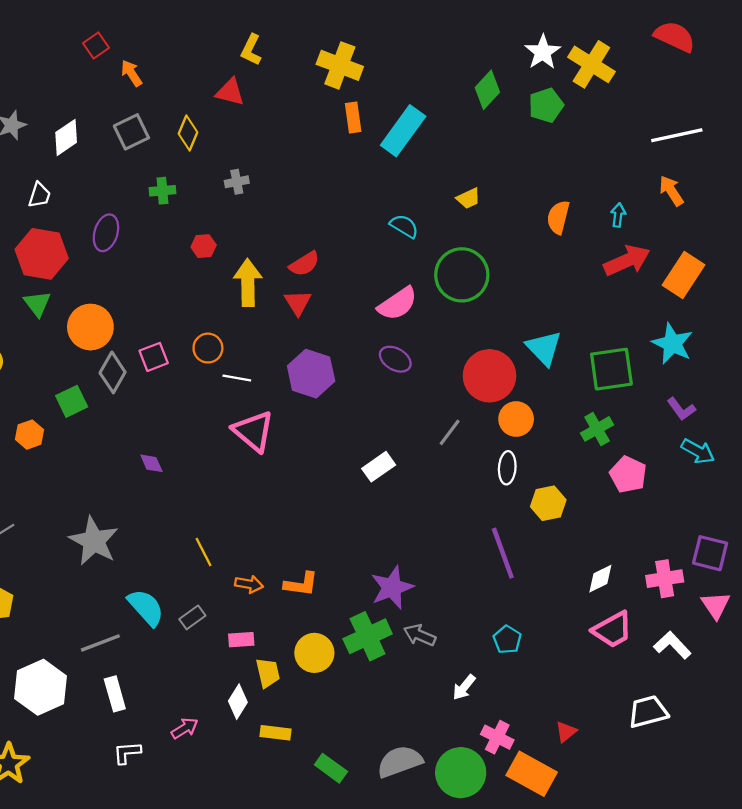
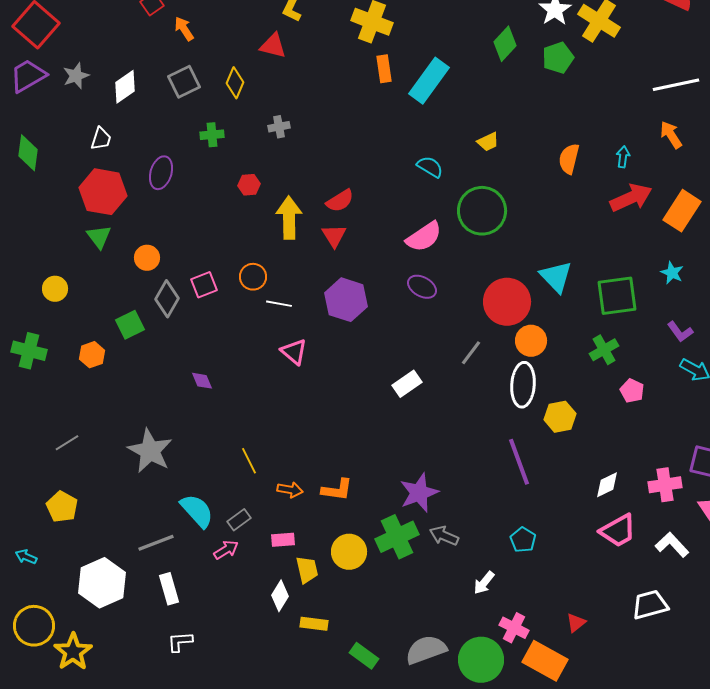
orange circle: (90, 327) -> (147, 258), size x0.6
cyan star: (672, 344) -> (672, 273), size x0.6
pink triangle: (253, 431) -> (294, 352), size x0.7
white ellipse: (507, 468) -> (523, 385), size x1.5
pink pentagon: (628, 474) -> (632, 391), size x0.7
pink arrow: (185, 728) -> (226, 550), moved

